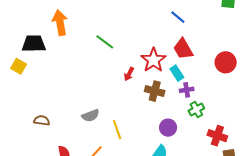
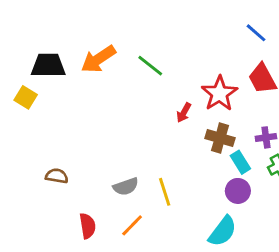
orange arrow: (60, 23) -> (98, 59), moved, turned -115
cyan rectangle: (177, 73) -> (240, 162), moved
gray semicircle: (91, 116) -> (126, 187), moved

